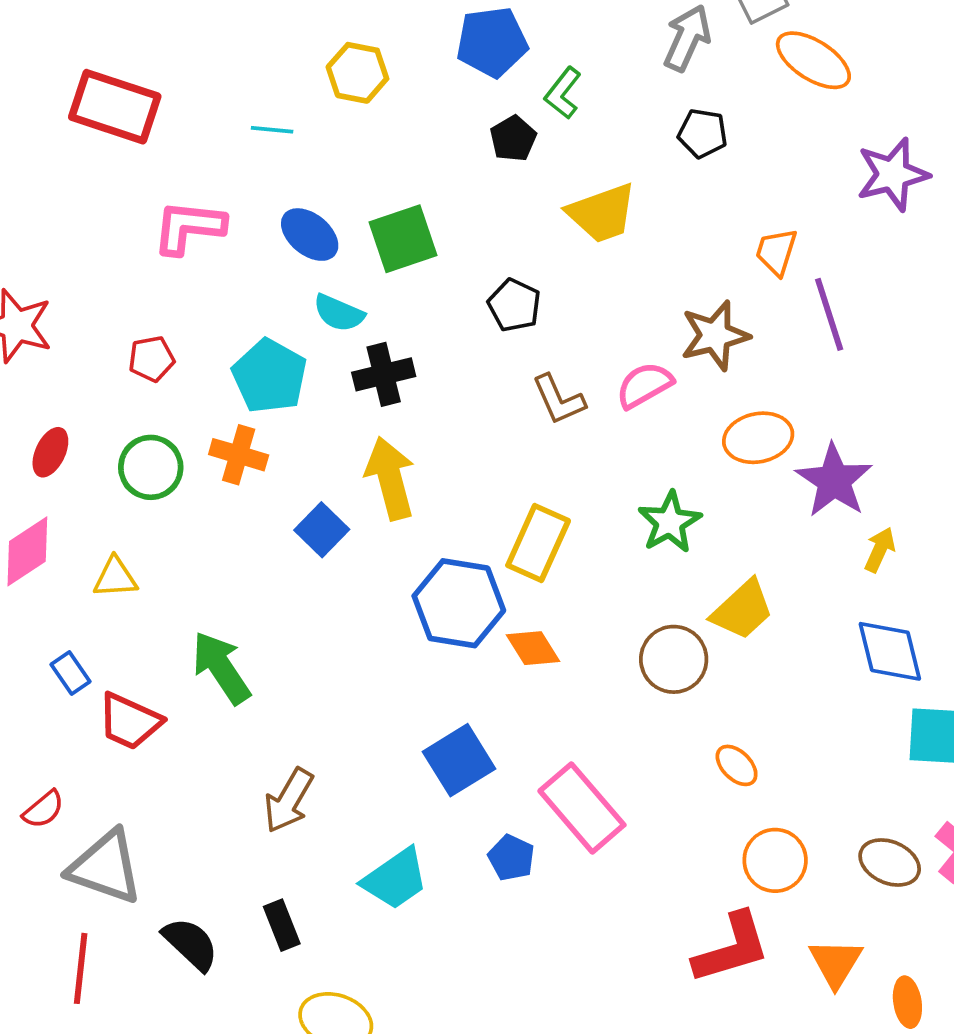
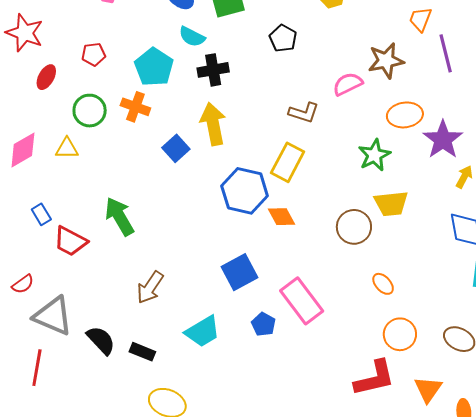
brown L-shape: (559, 400) -> (304, 113), moved, turned -52
red ellipse: (50, 452) -> (46, 77), moved
green star: (670, 522) -> (374, 155), moved
yellow triangle: (115, 577) -> (67, 148), moved
yellow trapezoid: (742, 610) -> (391, 204), turned 33
black rectangle: (282, 925) -> (142, 352), turned -50
black semicircle: (191, 944) -> (101, 340), moved

